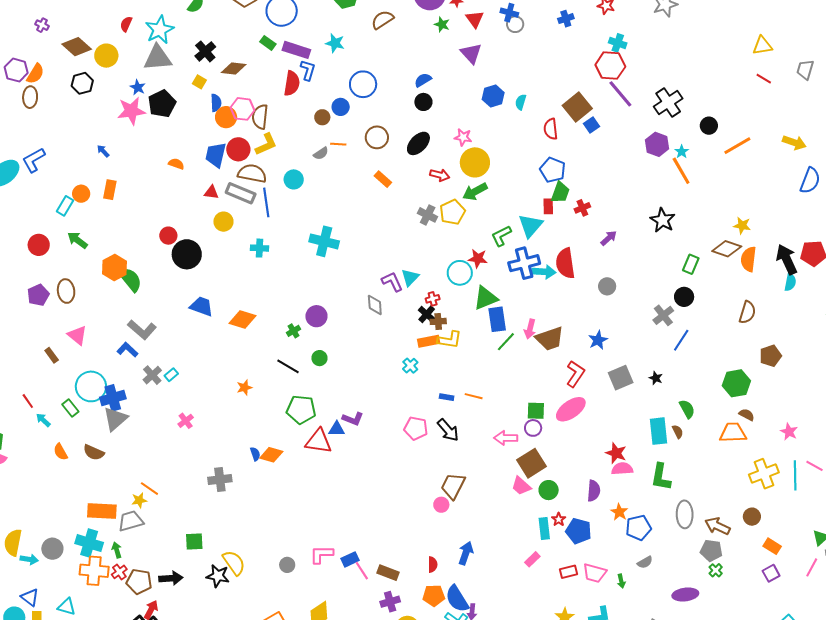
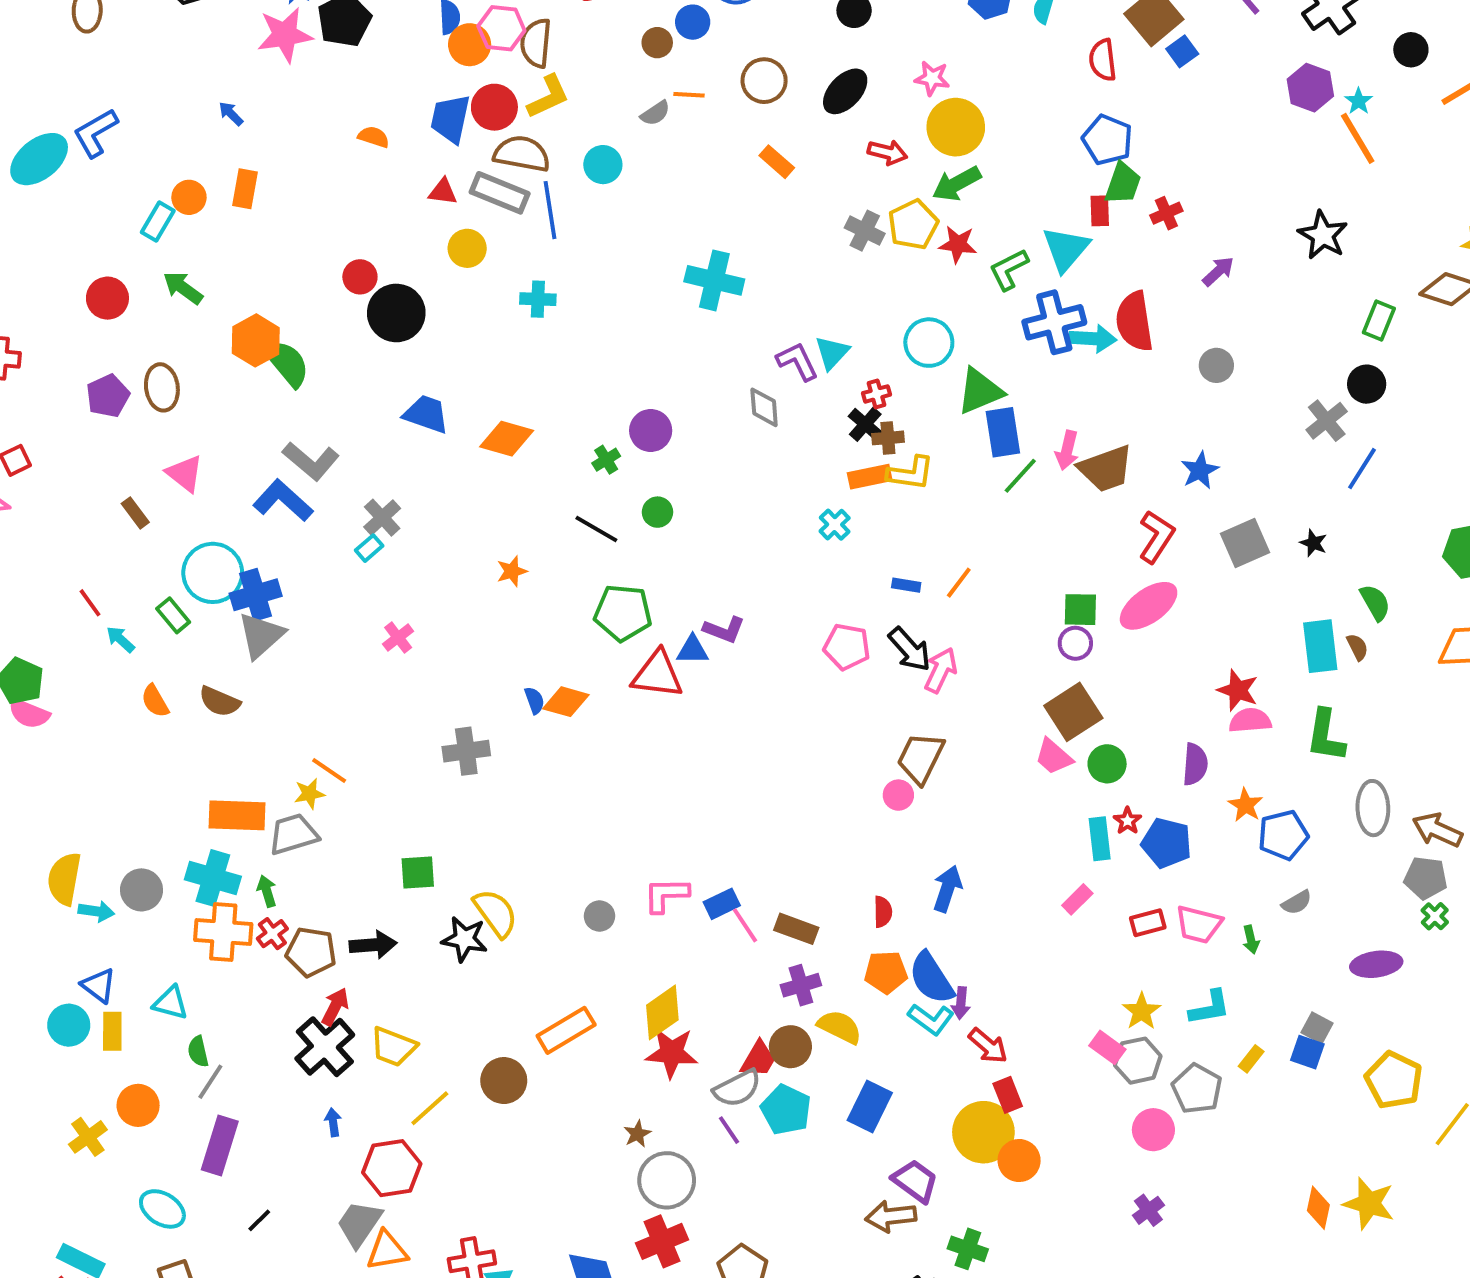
cyan cross: (324, 241) -> (714, 280), moved
red star: (478, 258) -> (958, 244), moved
blue L-shape: (127, 350) -> (283, 500), size x1.4
gray cross: (152, 375) -> (382, 518), moved
orange line: (474, 396) -> (959, 583), turned -66
pink arrow: (506, 438) -> (941, 670), moved, turned 115

